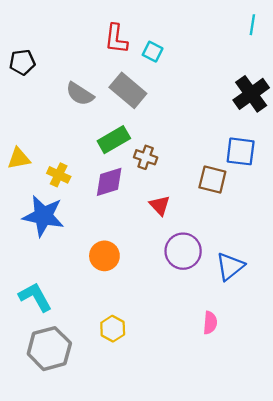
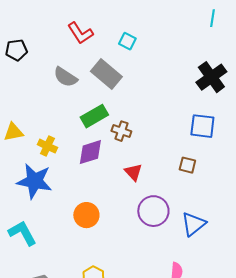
red L-shape: (116, 39) -> (80, 33), moved, turned -40
brown square: (212, 180) -> (187, 165), moved, size x0.7
cyan L-shape: (35, 297) -> (22, 233), moved

